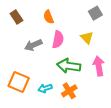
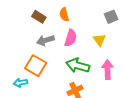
brown rectangle: (16, 17) -> (39, 17), moved, turned -32
orange square: (19, 82) -> (36, 66), moved
cyan arrow: (45, 88) -> (20, 83), moved

